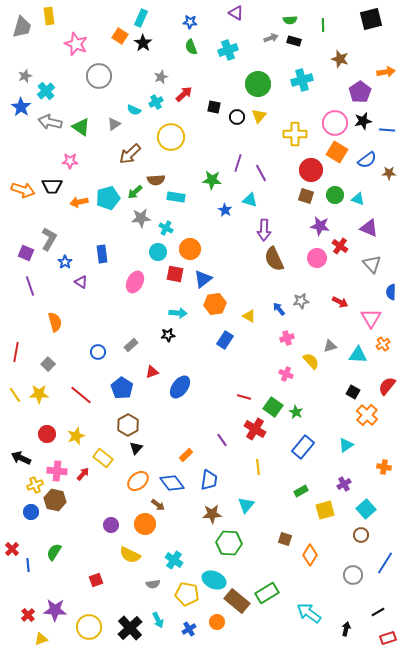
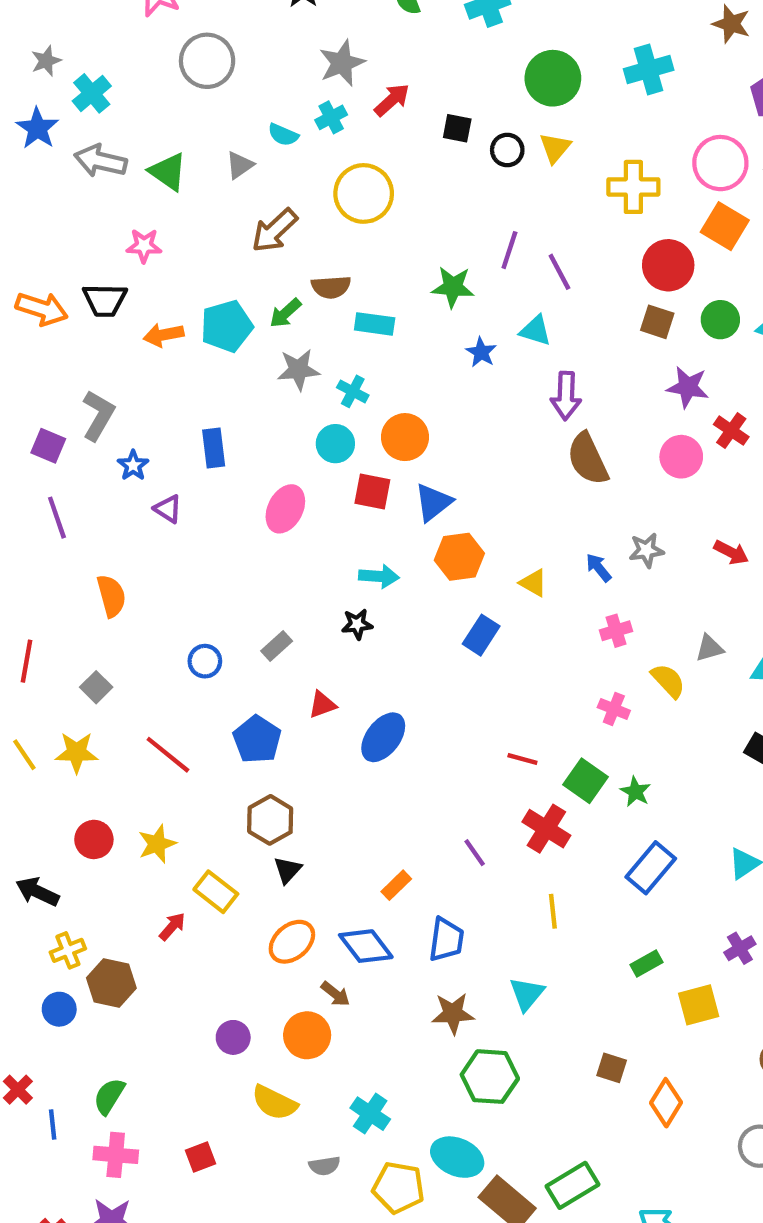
gray star: (161, 77) -> (342, 63), size x1.5
pink cross: (57, 471) -> (116, 1155), moved

